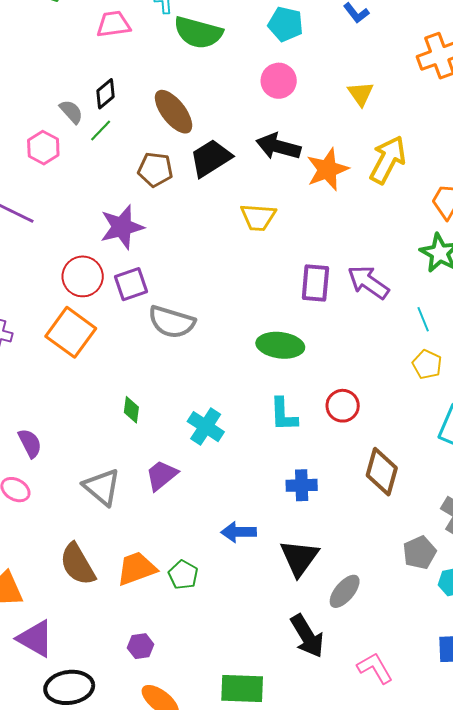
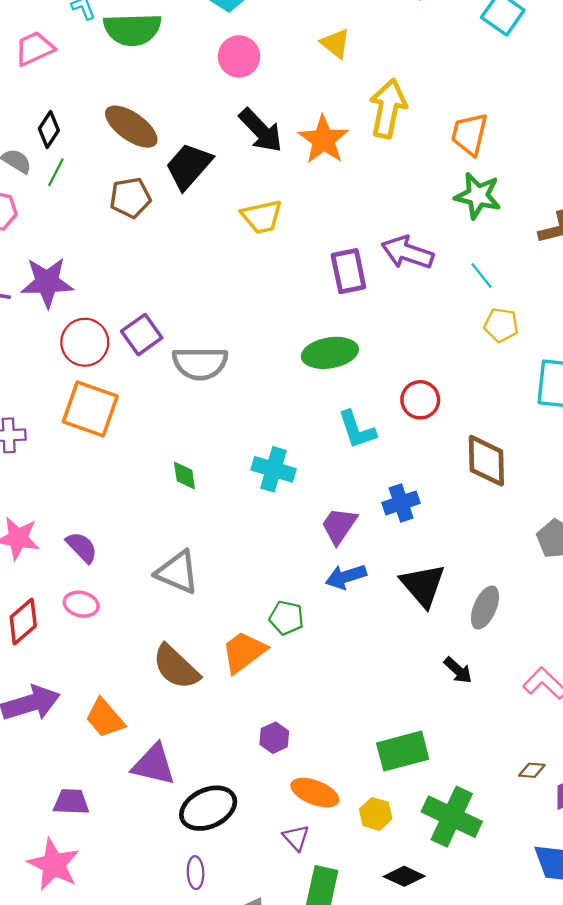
black arrow: (278, 146) -> (261, 130), turned -132
purple star: (122, 227) -> (47, 282), moved, turned 30
purple trapezoid: (161, 475) -> (339, 526), moved
green pentagon: (183, 575) -> (286, 618), moved
black arrow: (307, 636) -> (458, 670), size x0.6

